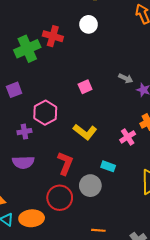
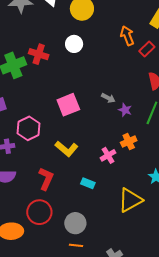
pink square: (85, 87) -> (68, 105), size x1.6
gray circle: (90, 186) -> (75, 223), moved

